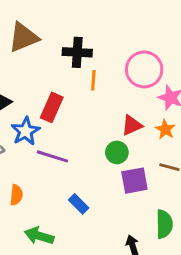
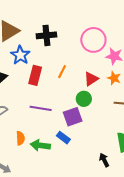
orange line: (93, 80) -> (62, 72), moved, turned 32
blue star: (26, 131) -> (20, 55), moved
purple square: (134, 181) -> (73, 117), moved
green arrow: (39, 236) -> (40, 145), moved

